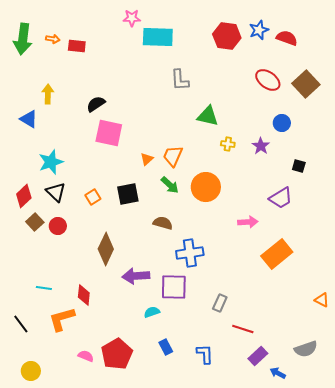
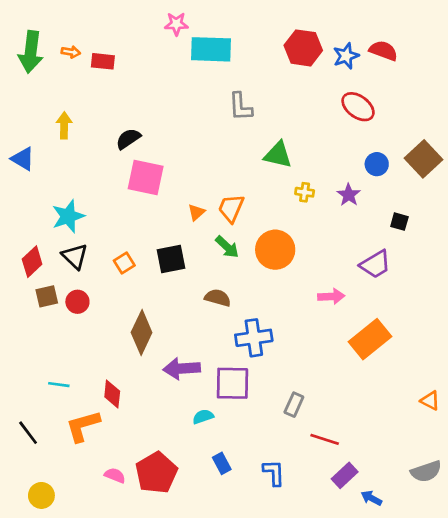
blue star: (259, 30) -> (346, 56), moved
brown square: (306, 84) -> (423, 159), moved
blue triangle: (29, 119) -> (23, 159), moved
brown square: (35, 222) -> (47, 296), turned 30
gray semicircle: (306, 349) -> (426, 471), moved

